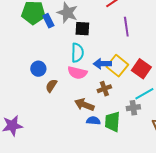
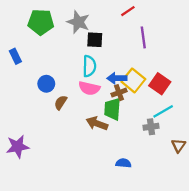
blue rectangle: (48, 21) -> (15, 56), moved
brown cross: (104, 89) -> (119, 93), moved
blue semicircle: (93, 121) -> (123, 163), moved
green trapezoid: (112, 122) -> (112, 109), moved

